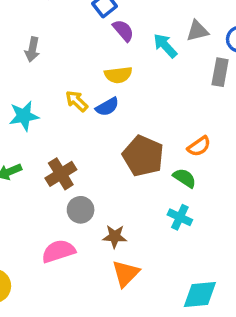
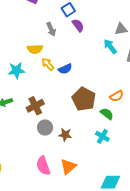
cyan arrow: (165, 46) -> (110, 47), moved
gray arrow: (32, 49) -> (51, 29), moved, turned -40
yellow semicircle: (118, 75) -> (35, 49), moved
brown star: (115, 236) -> (65, 135), moved
pink semicircle: (58, 251) -> (43, 166), moved, turned -96

